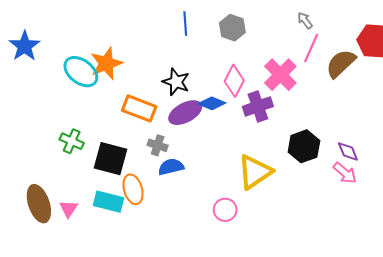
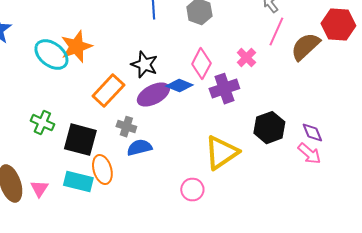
pink cross: (280, 75) -> (246, 58), size x0.6
orange rectangle: (139, 108) -> (108, 91), turned -68

